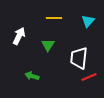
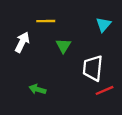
yellow line: (54, 18) -> (46, 21), moved
green triangle: (48, 45) -> (63, 46), moved

